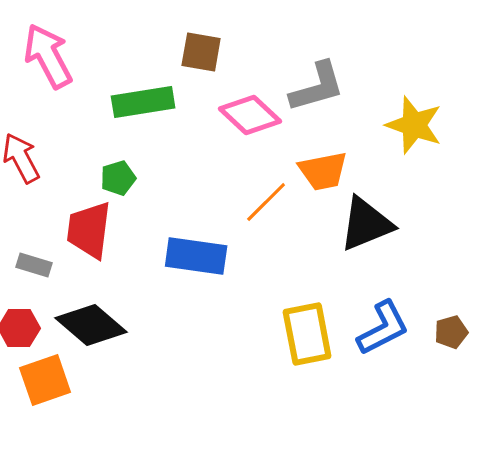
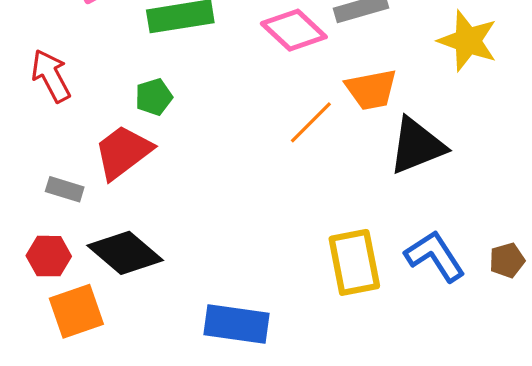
red trapezoid: (89, 230) -> (123, 152), turned 46
blue rectangle: (196, 256) -> (237, 324), moved
blue L-shape: (383, 328) -> (435, 256), turned -96

